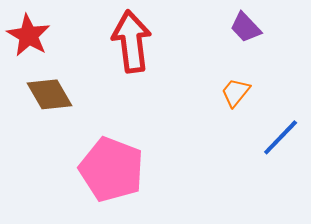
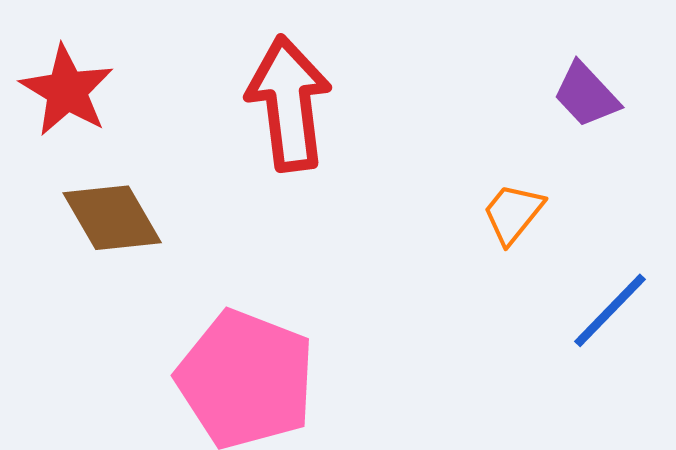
purple trapezoid: (246, 27) -> (586, 95), moved

